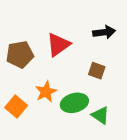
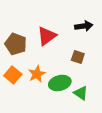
brown pentagon: (20, 54) -> (16, 44), turned 30
orange square: (16, 107) -> (13, 75), moved

